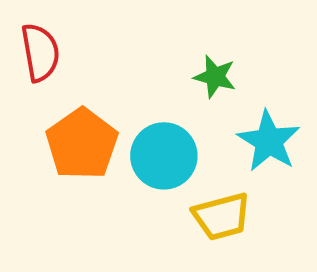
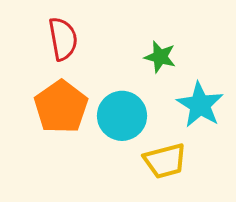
red semicircle: (40, 52) -> (63, 39), moved

